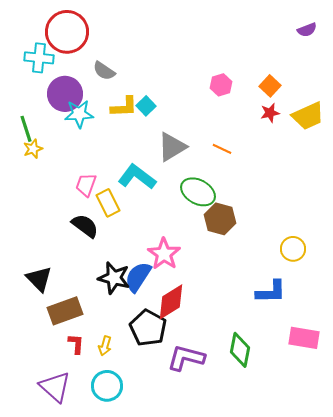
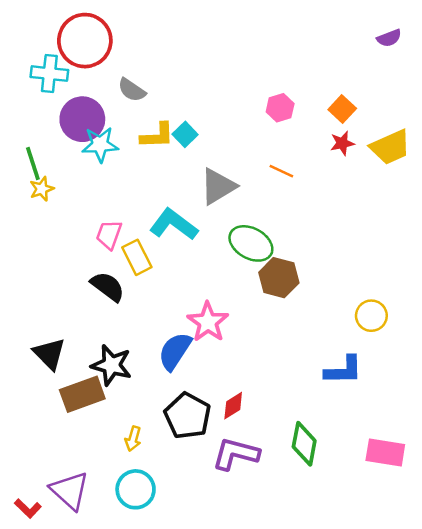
orange line: (222, 149) -> (281, 171), moved
black star: (114, 278) -> (111, 365), moved
red diamond: (171, 302) -> (233, 406), moved, size x0.6
pink rectangle: (304, 338) -> (385, 453), moved
red L-shape: (76, 344) -> (28, 508), moved, turned 130

